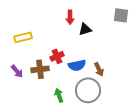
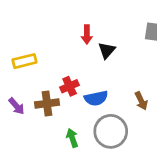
black triangle: (85, 29) -> (107, 50), turned -32
brown arrow: (99, 69) -> (141, 101), moved

